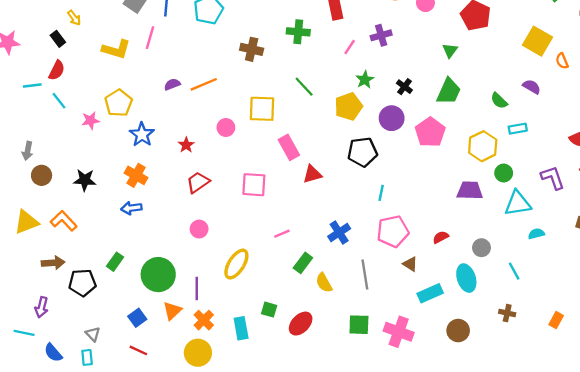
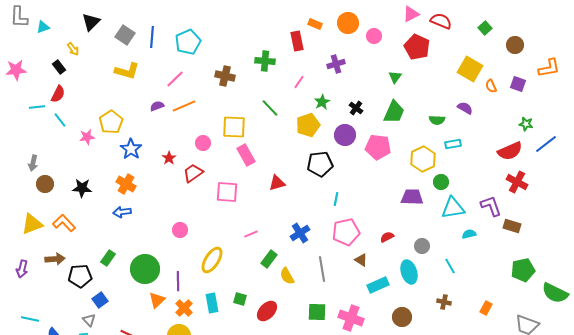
pink line: (150, 38) -> (175, 79), moved, turned 30
pink line: (350, 47) -> (299, 82), moved
yellow L-shape: (116, 49) -> (127, 71), moved
green semicircle: (499, 101) -> (437, 120), turned -42
pink pentagon: (430, 132) -> (378, 147), turned -30
pink rectangle: (289, 147) -> (246, 155), moved
purple L-shape: (553, 178) -> (491, 206), moved
red trapezoid: (198, 182) -> (193, 173), moved
purple arrow: (42, 307) -> (22, 269), moved
blue square: (137, 318) -> (100, 300), moved
cyan rectangle: (241, 328) -> (212, 303), moved

